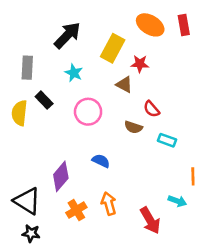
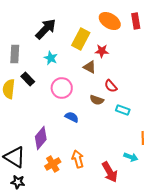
blue semicircle: (101, 161) -> (72, 117), moved

